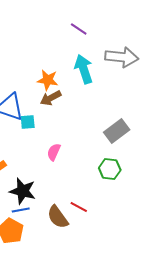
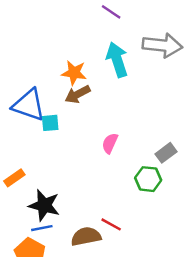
gray rectangle: (117, 131) -> (166, 153), moved, size x0.7
pink semicircle: (54, 152) -> (110, 143), moved
brown semicircle: (58, 217) -> (86, 236), turned 115

